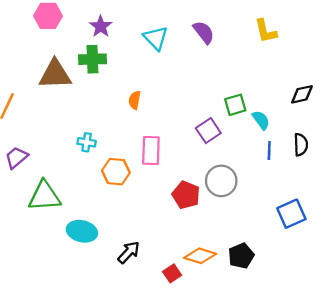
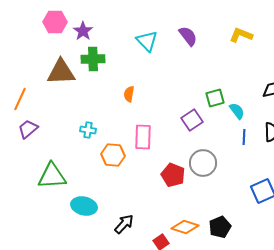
purple star: (101, 26) -> (83, 31), moved
yellow L-shape: (266, 31) -> (241, 35), turned 125
purple trapezoid: (16, 157) -> (28, 129), moved

